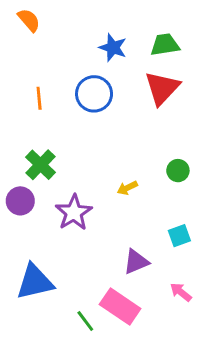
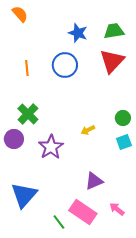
cyan square: (179, 236) -> (124, 142), moved
blue triangle: (35, 282) -> (24, 195), turned -36
pink arrow: (181, 292) -> (117, 209), moved

